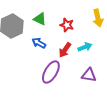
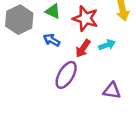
red star: (67, 25) -> (85, 18), size x1.5
purple triangle: (89, 75) -> (112, 91), moved

